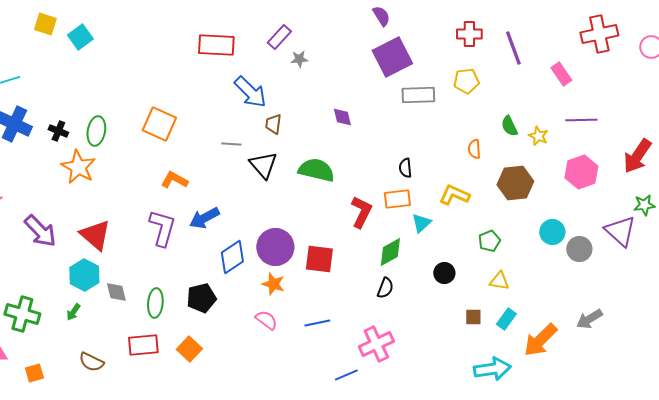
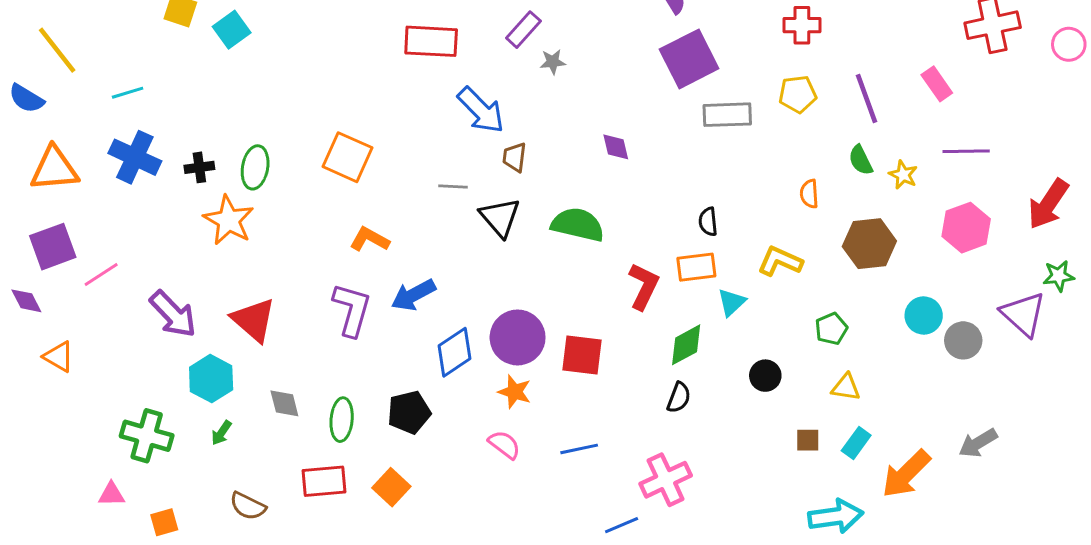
purple line: (513, 48) -> (866, 99), moved
black cross: (58, 131) -> (199, 167), turned -30
cyan hexagon: (84, 275) -> (211, 379), moved

